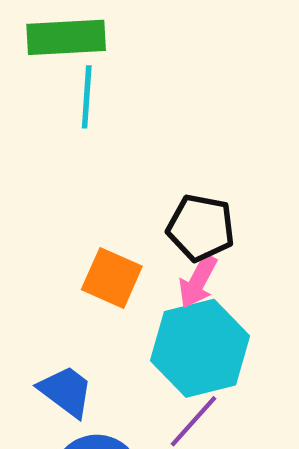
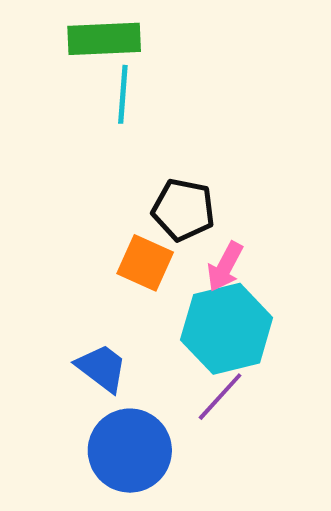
black pentagon: (201, 228) -> (183, 210), moved

